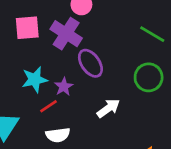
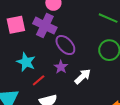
cyan star: (35, 80) -> (26, 62), turned -30
purple star: (64, 87) -> (61, 67), moved

